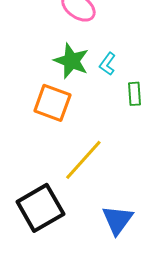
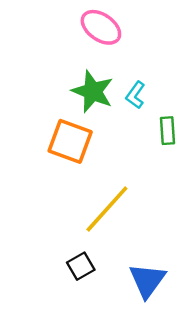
black square: (40, 208) -> (81, 266), moved, size x0.5

